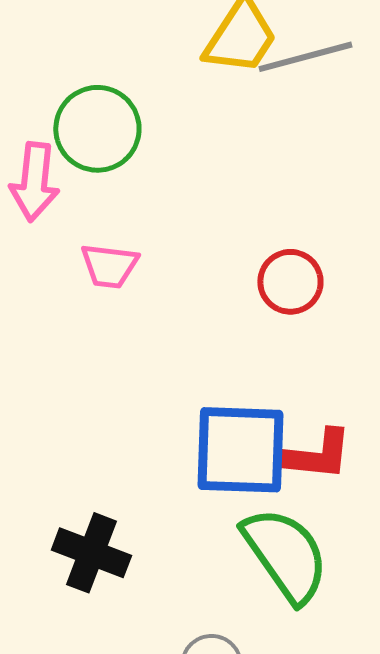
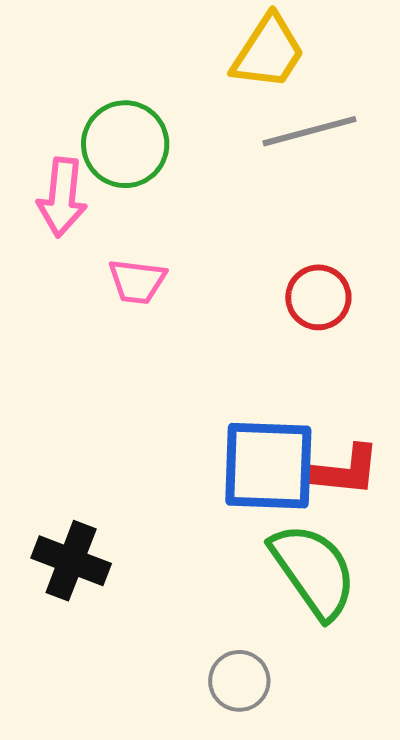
gray line: (305, 57) -> (309, 131), moved
black cross: (91, 553) -> (71, 561), moved

